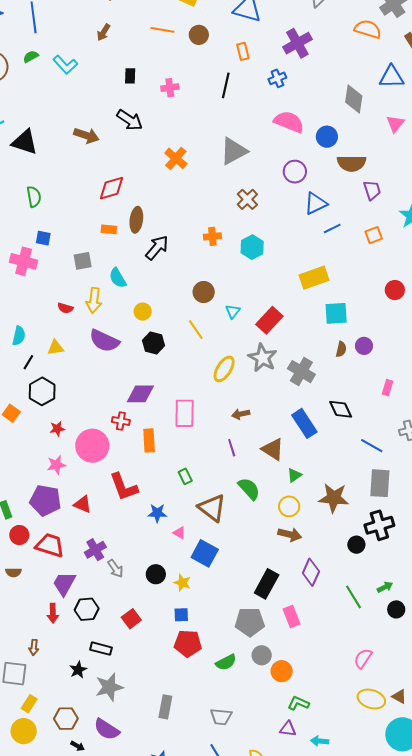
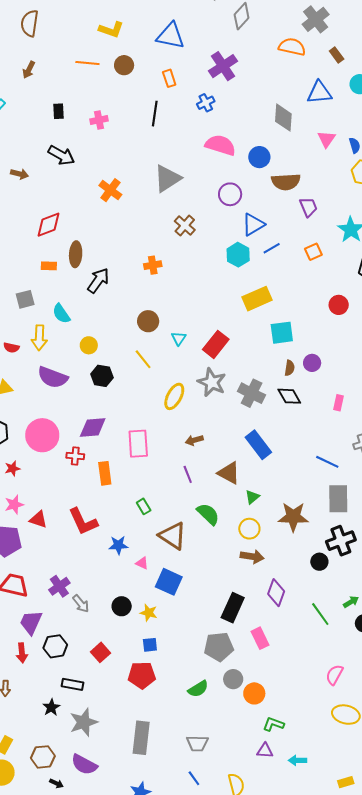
brown arrow: (86, 136) -> (19, 174), size x0.7
cyan hexagon: (252, 247) -> (238, 255), moved
black diamond: (341, 409) -> (289, 396), moved
pink circle: (92, 446) -> (42, 435), moved
red triangle: (83, 504) -> (38, 519), moved
red pentagon: (188, 644) -> (142, 675), moved
gray rectangle: (165, 707) -> (141, 738), size x1.4

